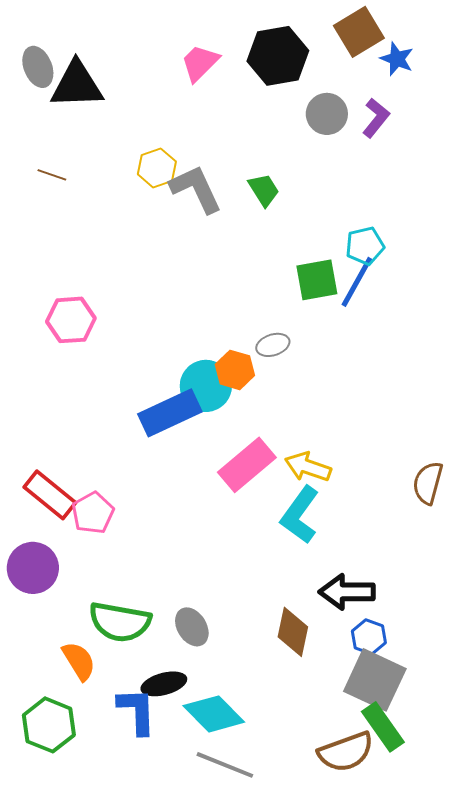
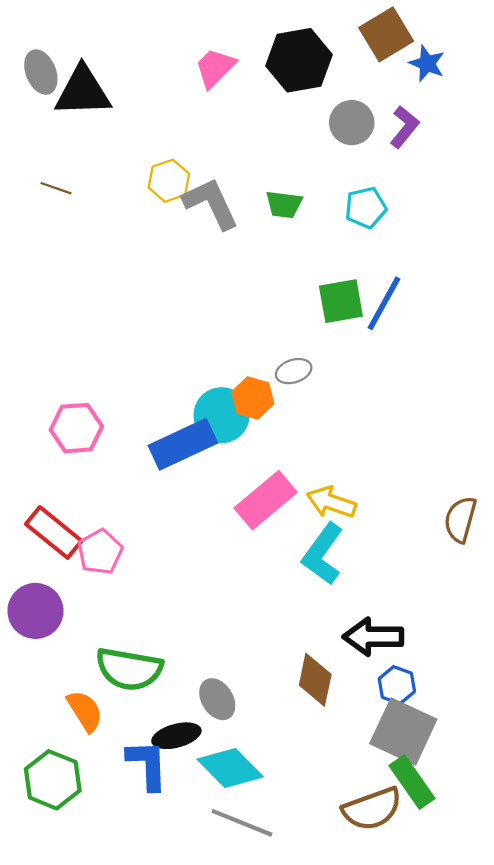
green trapezoid: (264, 190) -> (284, 204), turned 129
cyan pentagon: (365, 246) -> (366, 208), moved
pink hexagon: (71, 320) -> (76, 428), moved
gray ellipse: (192, 627) -> (217, 699), moved

